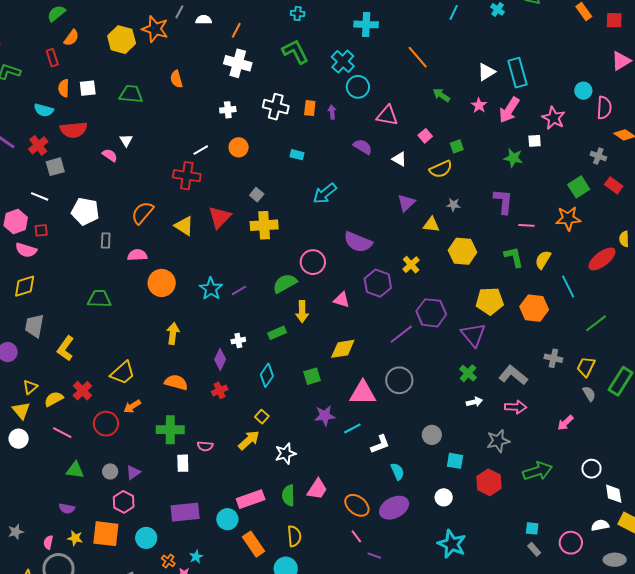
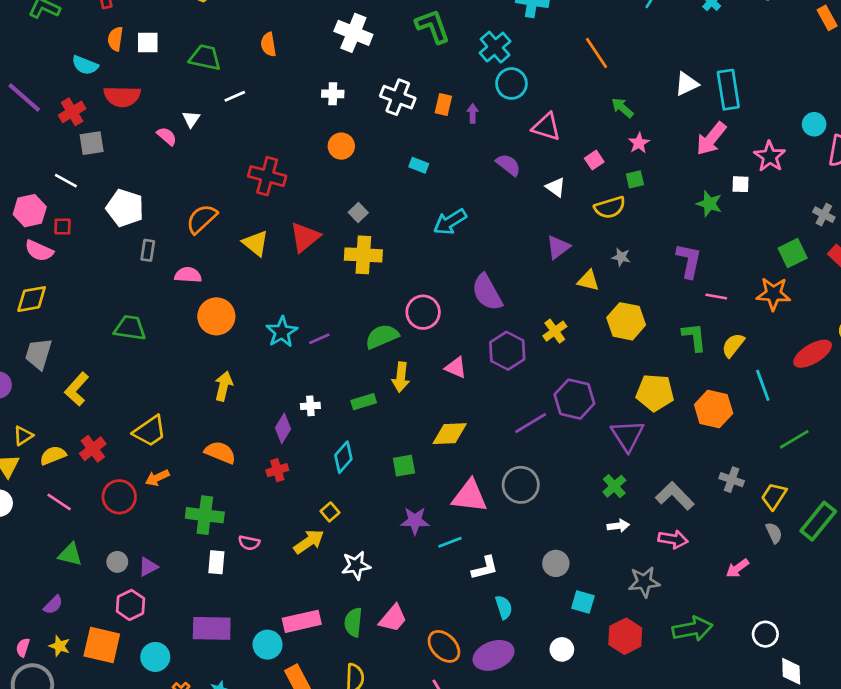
pink star: (479, 105) -> (639, 143), moved
white line: (201, 150) -> (235, 96), moved
purple semicircle: (358, 242) -> (487, 292), turned 32
purple semicircle: (67, 508) -> (53, 605), turned -63

